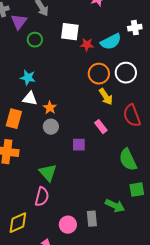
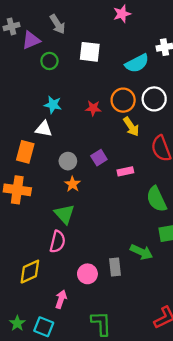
purple triangle: (19, 22) -> (31, 40), turned 30
red star: (87, 45) -> (93, 108), moved
cyan star: (28, 78) -> (53, 105), moved
orange star: (50, 108) -> (72, 184), moved
pink rectangle: (101, 127) -> (125, 171), moved, turned -64
purple square: (79, 145) -> (99, 158), moved, turned -32

